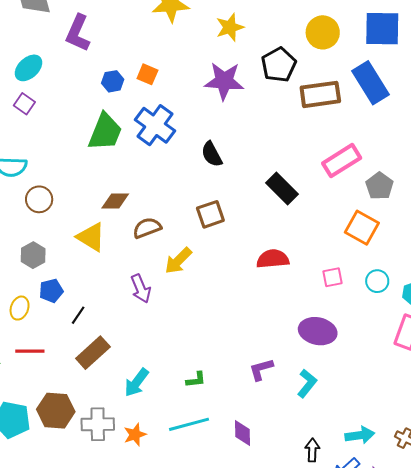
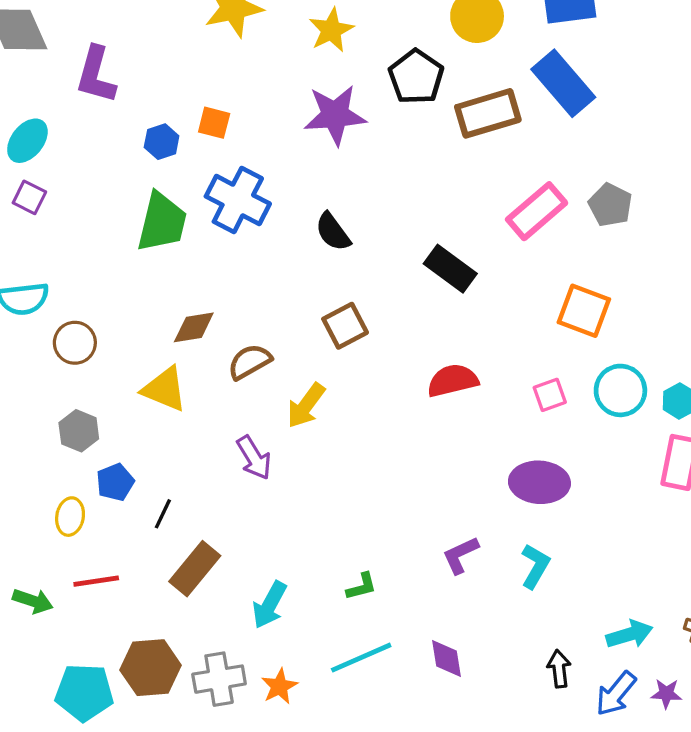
gray pentagon: (380, 186) -> (610, 205), moved
cyan circle: (377, 281) -> (620, 390), size x1.4

